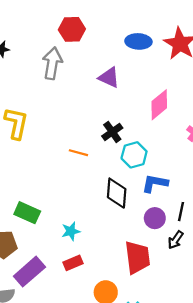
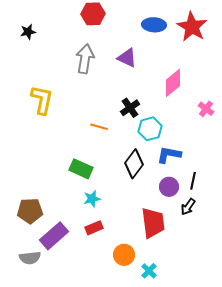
gray arrow: (52, 63) -> (85, 59), moved
black diamond: (117, 193) -> (134, 164), turned 32
green rectangle: (27, 213) -> (81, 169), moved

